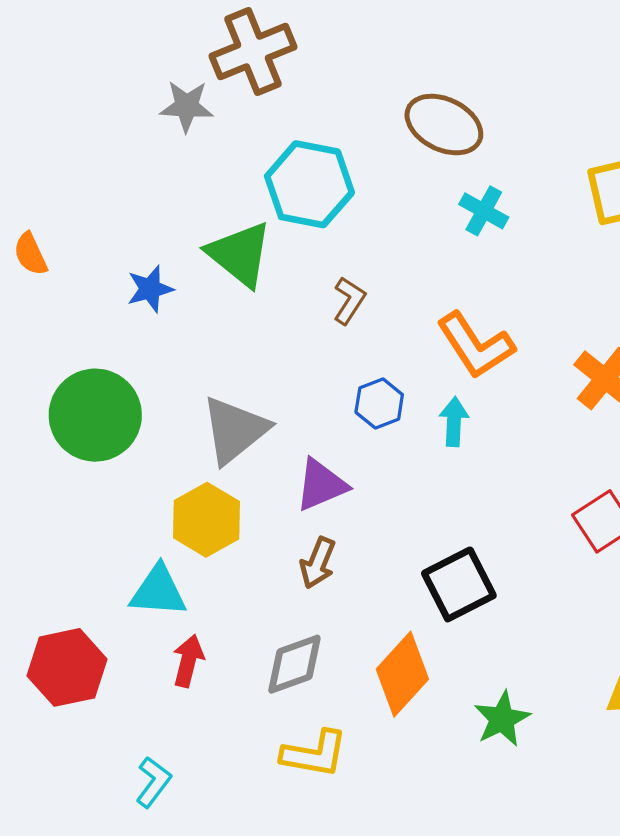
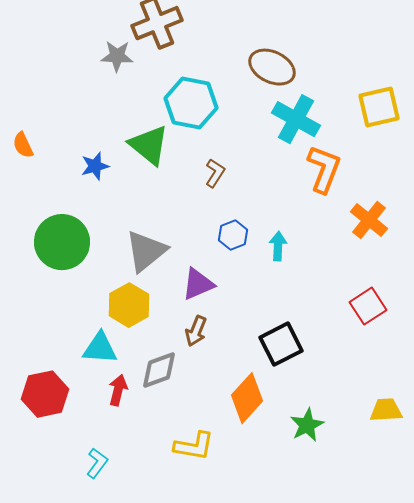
cyan cross: (484, 211) -> (296, 119), size x1.6
orange L-shape: (475, 345) -> (324, 169), moved, turned -126
gray diamond: (294, 664) -> (159, 370), moved

